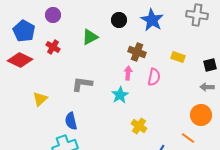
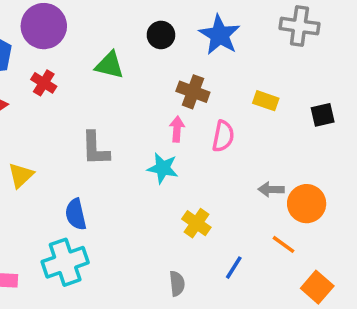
purple circle: (53, 15) -> (44, 26), size x1.6
green triangle: (90, 37) -> (109, 65), turned 42
gray L-shape: (82, 84) -> (95, 149), turned -100
gray arrow: (207, 87) -> (271, 189), moved
cyan star: (120, 95) -> (163, 168), turned -30

